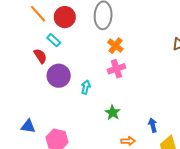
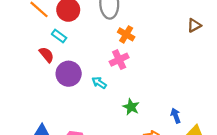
pink cross: (116, 69) -> (119, 60), moved
cyan arrow: (86, 87) -> (99, 83), turned -64

